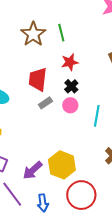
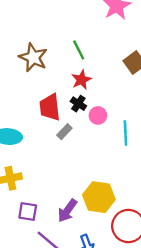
green line: (61, 33) -> (79, 50), moved
black cross: (71, 86) -> (78, 104), moved
pink circle: (70, 105) -> (98, 115), moved

